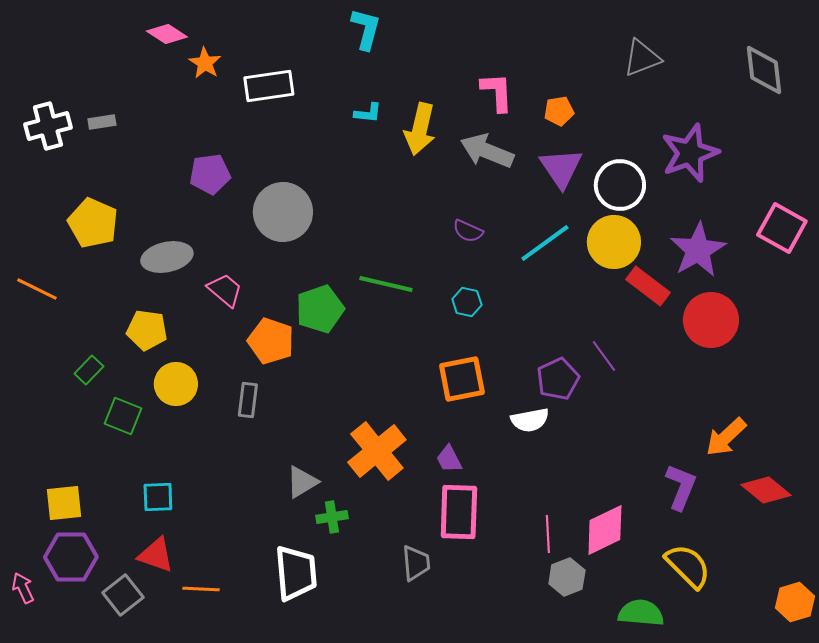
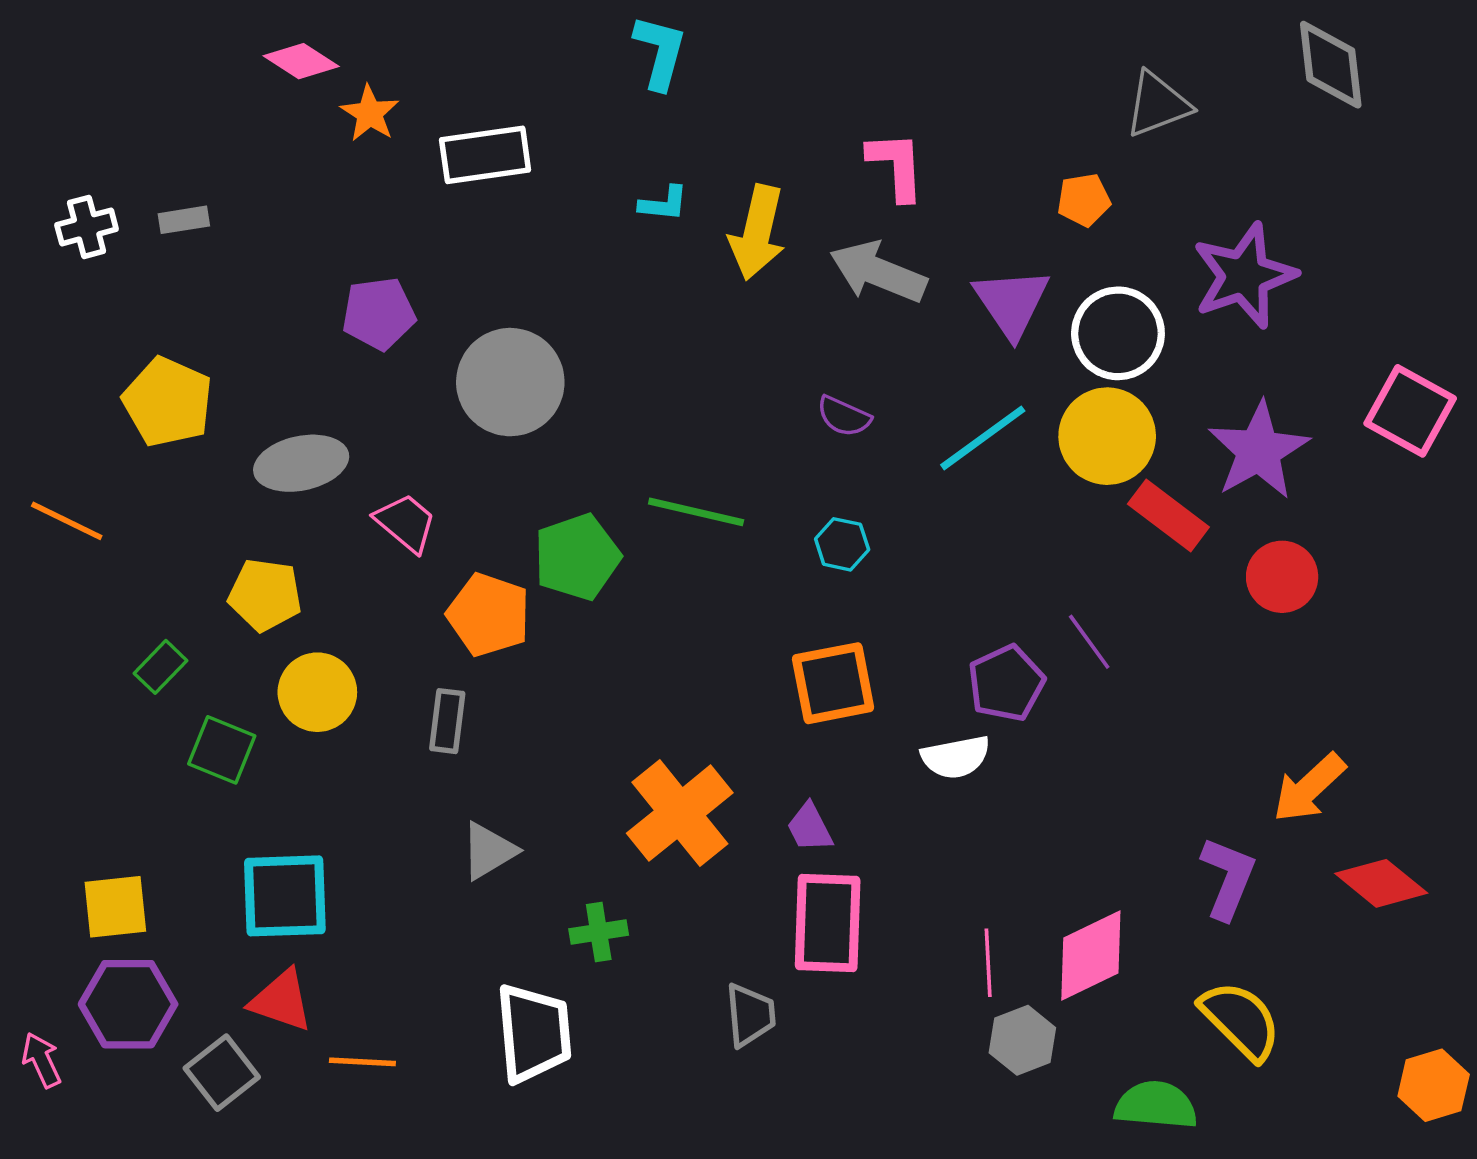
gray diamond: (764, 70) -> (1331, 65), moved
orange pentagon: (559, 111) -> (1084, 200), moved
white cross: (48, 126) -> (87, 227), size x0.7
red circle: (711, 320) -> (1282, 577), size x0.7
gray triangle: (302, 482) -> (489, 851), moved
cyan square: (158, 497) -> (285, 896), size x1.6

